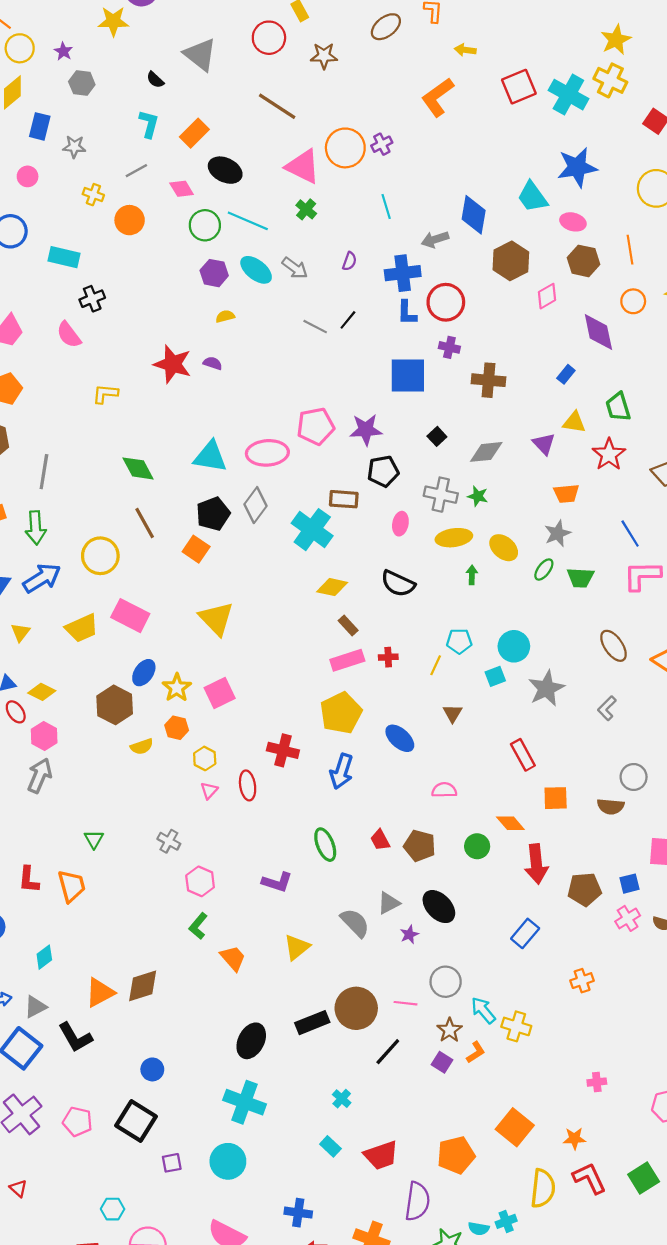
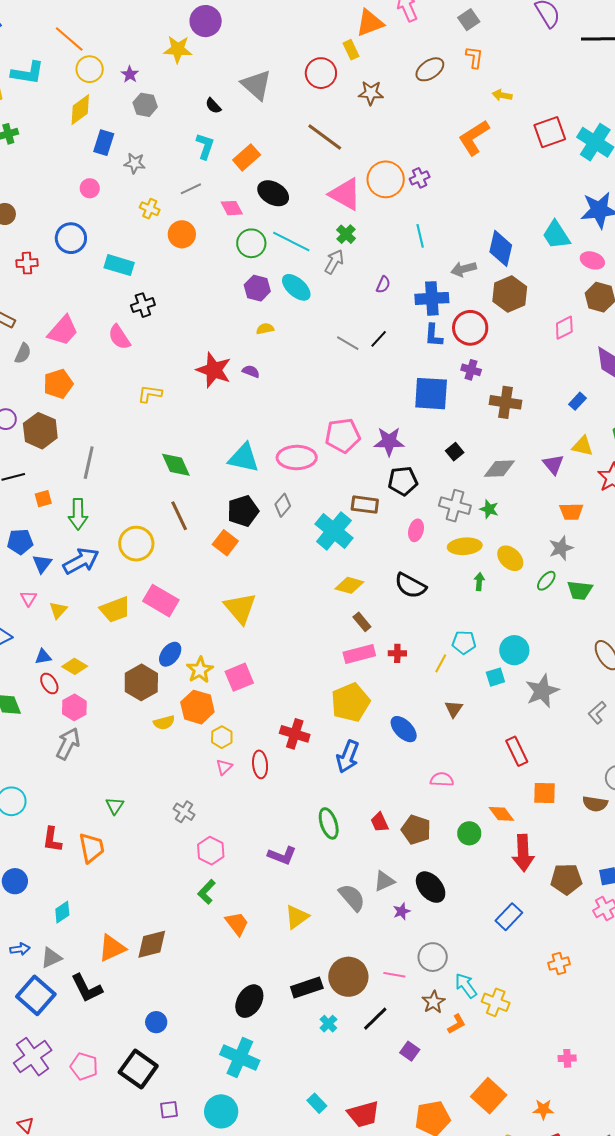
brown hexagon: (511, 261) -> (510, 294), moved
gray arrow: (295, 268) -> (334, 262), moved, turned -100
gray diamond: (255, 505) -> (283, 505), size x0.7
orange hexagon: (177, 728) -> (197, 707), size x1.5
purple square: (442, 1062) -> (410, 1051), moved
cyan cross: (342, 1099) -> (328, 1024), moved

